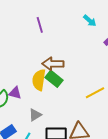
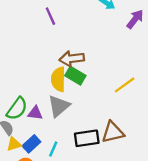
purple triangle: (15, 93) -> (35, 113), moved
gray triangle: (35, 115) -> (59, 106), moved, size x1.5

